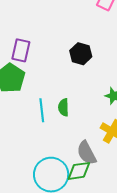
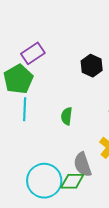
purple rectangle: (21, 50) -> (33, 53), turned 35
cyan line: (42, 110) -> (25, 109), moved

